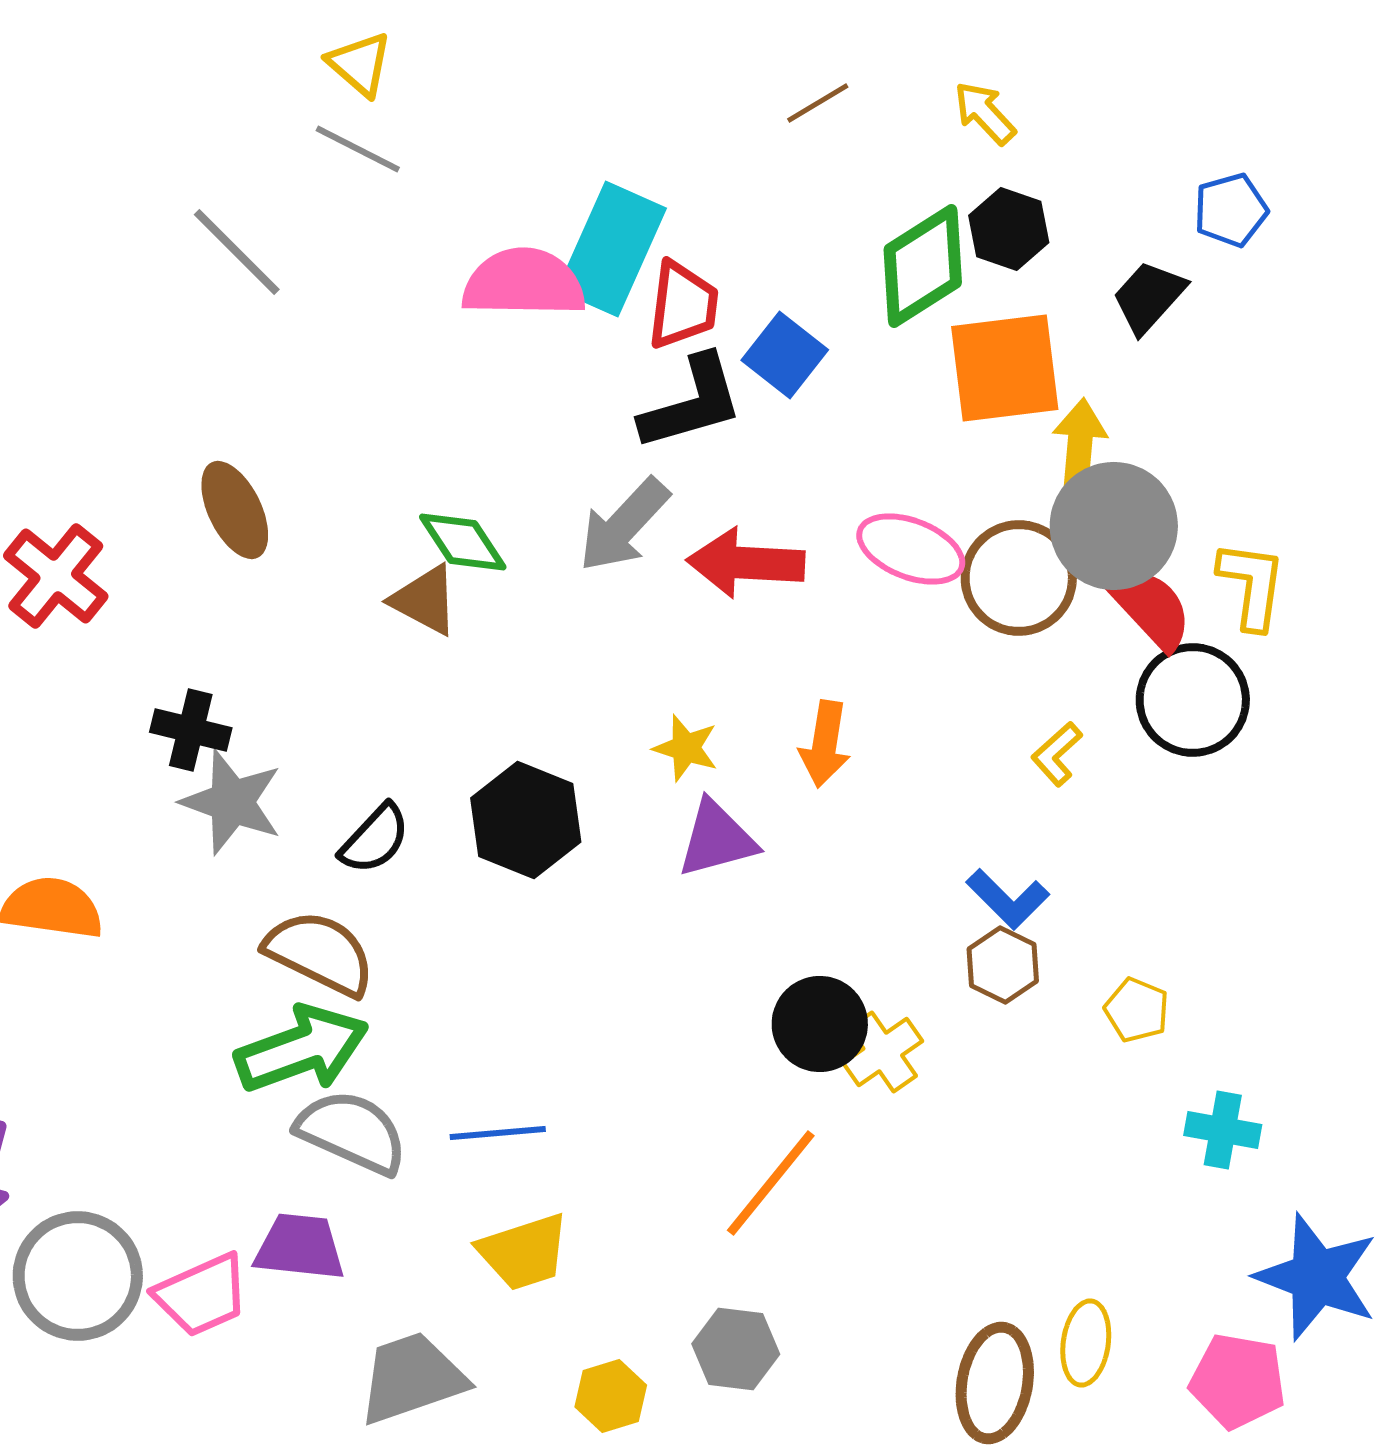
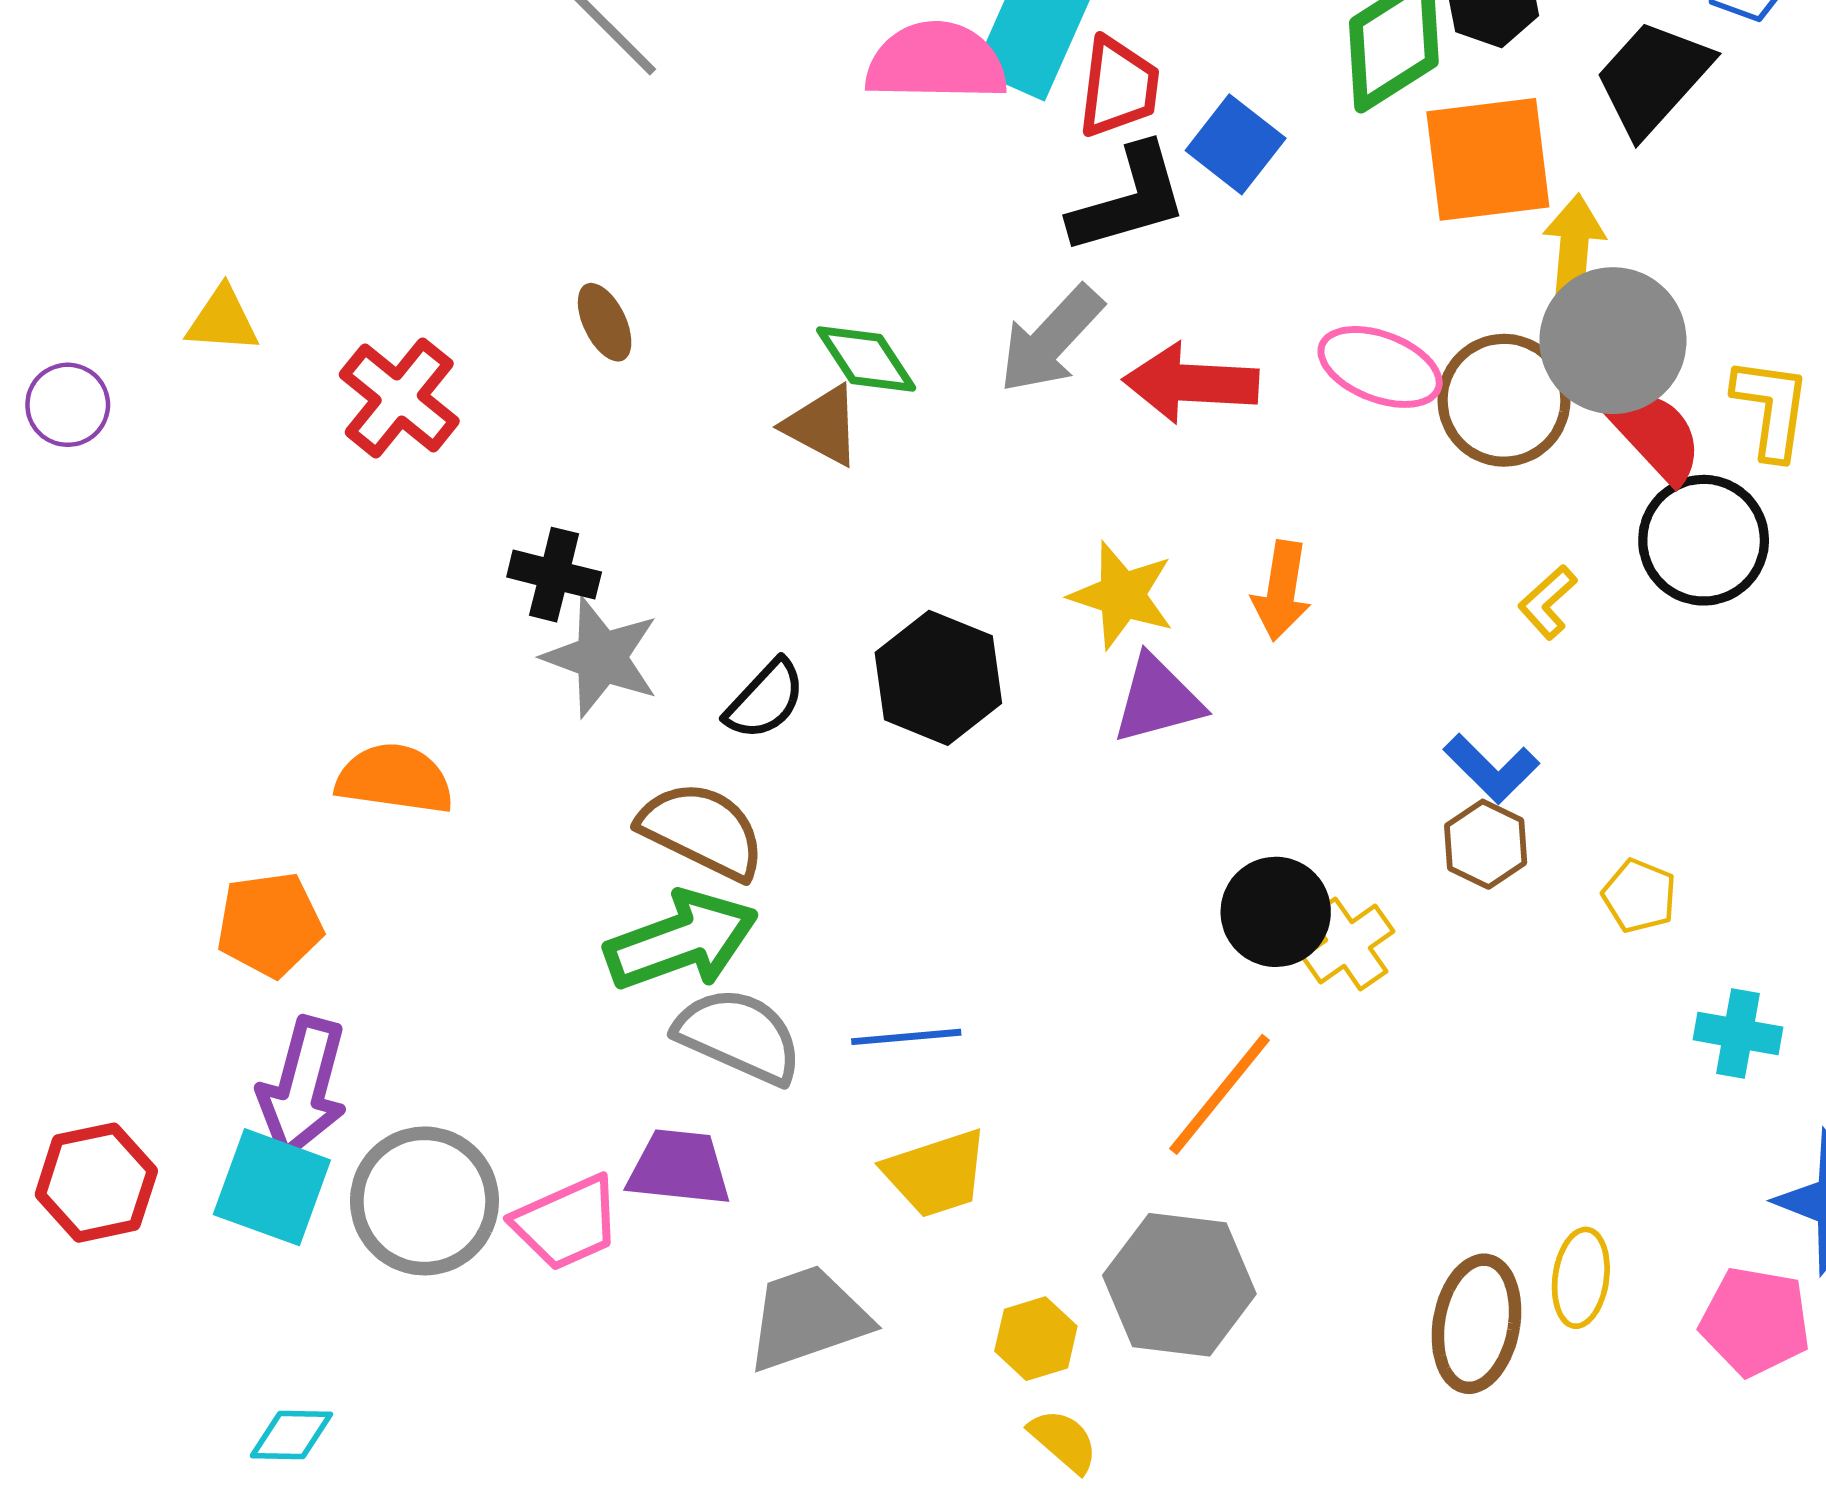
black trapezoid: (1149, 297) -> (1653, 78), size x1.4
brown ellipse: (235, 510) -> (605, 322), size x0.7
yellow star: (686, 748) -> (1122, 595), size x1.4
gray hexagon: (736, 1349) -> (1179, 1285), size x1.5

